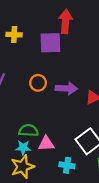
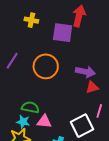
orange circle: (38, 83) -> (46, 66), size x1.6
purple arrow: (66, 88) -> (85, 72), moved

